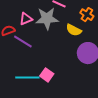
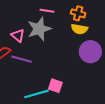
pink triangle: (26, 19) -> (18, 35), turned -40
yellow semicircle: (74, 30) -> (79, 29), moved

